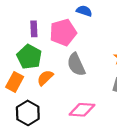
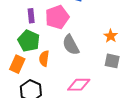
orange semicircle: (45, 78) -> (44, 58), turned -35

